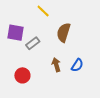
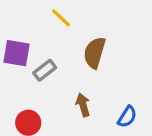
blue semicircle: (77, 65) -> (127, 117), moved

